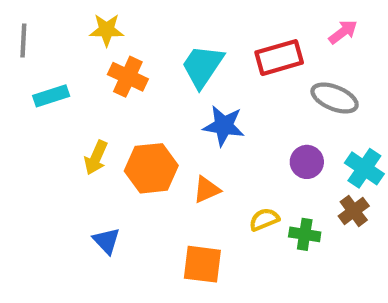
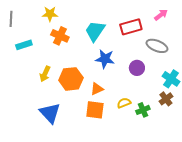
purple circle: (307, 162) -> (137, 68), moved
green cross: (305, 234) -> (143, 110), turned -32
blue triangle: (107, 241) -> (50, 113), size x1.6
orange square: (202, 264) -> (95, 110), moved

